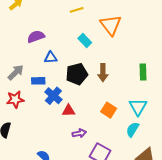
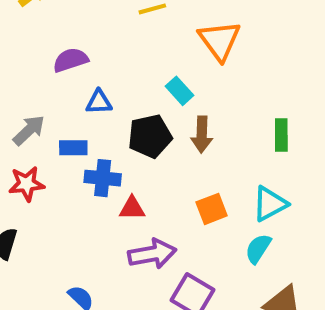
cyan rectangle: (85, 40) -> (179, 91), moved
blue cross: (53, 96) -> (103, 178), turned -36
cyan triangle: (138, 107) -> (270, 204), turned 30
orange square: (109, 110) -> (212, 209), turned 35
purple arrow: (79, 133) -> (152, 254), size x1.6

